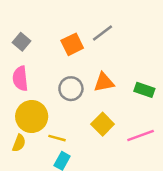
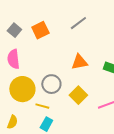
orange square: (72, 44) -> (40, 30), moved
gray circle: (71, 89) -> (51, 84), moved
yellow semicircle: (19, 143) -> (12, 122), moved

